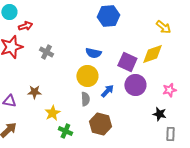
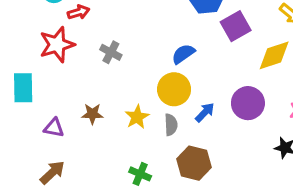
blue semicircle: (93, 53) -> (183, 54), turned 133
purple square: (127, 62) -> (236, 26), moved, turned 36
yellow star: (52, 113) -> (137, 117), moved

